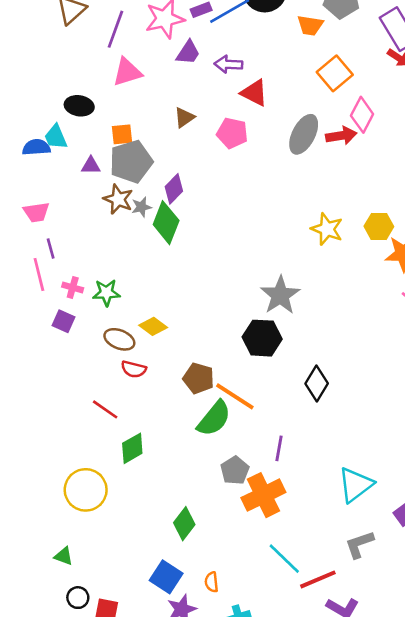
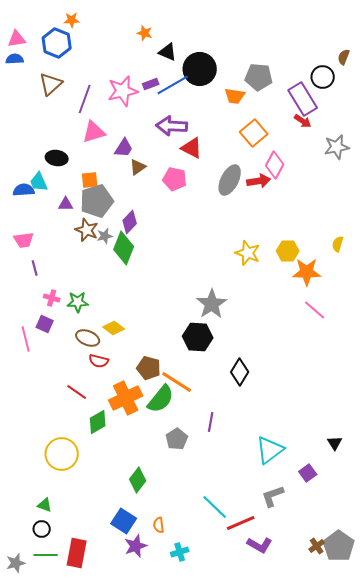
purple trapezoid: (188, 53) -> (124, 148), moved
purple arrow: (228, 64) -> (172, 126), size x1.4
pink line: (39, 274) -> (26, 339), moved
orange cross: (263, 495) -> (126, 398), moved
black circle: (78, 598) -> (42, 529), moved

